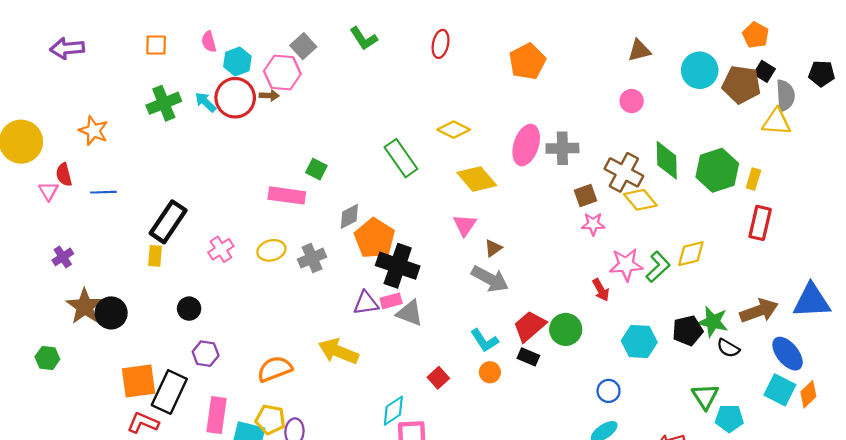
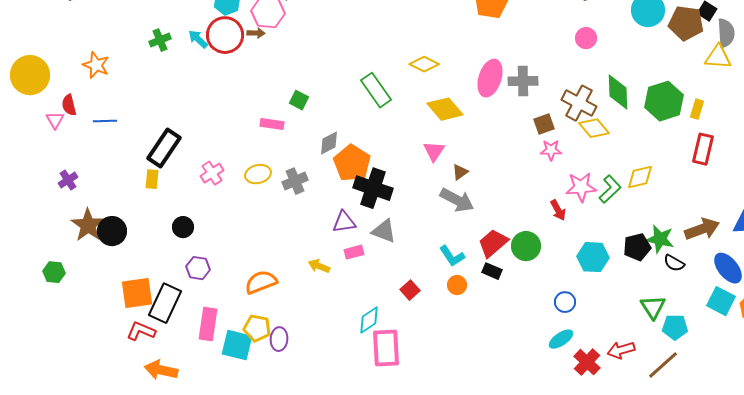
green cross: (164, 103) -> (160, 40), size x0.7
pink rectangle: (287, 195) -> (272, 124), size x0.7
pink rectangle: (391, 301) -> (354, 252), moved
yellow arrow: (338, 351) -> (319, 266), size x0.6

